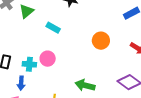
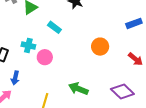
cyan cross: (29, 64) -> (28, 46), moved

